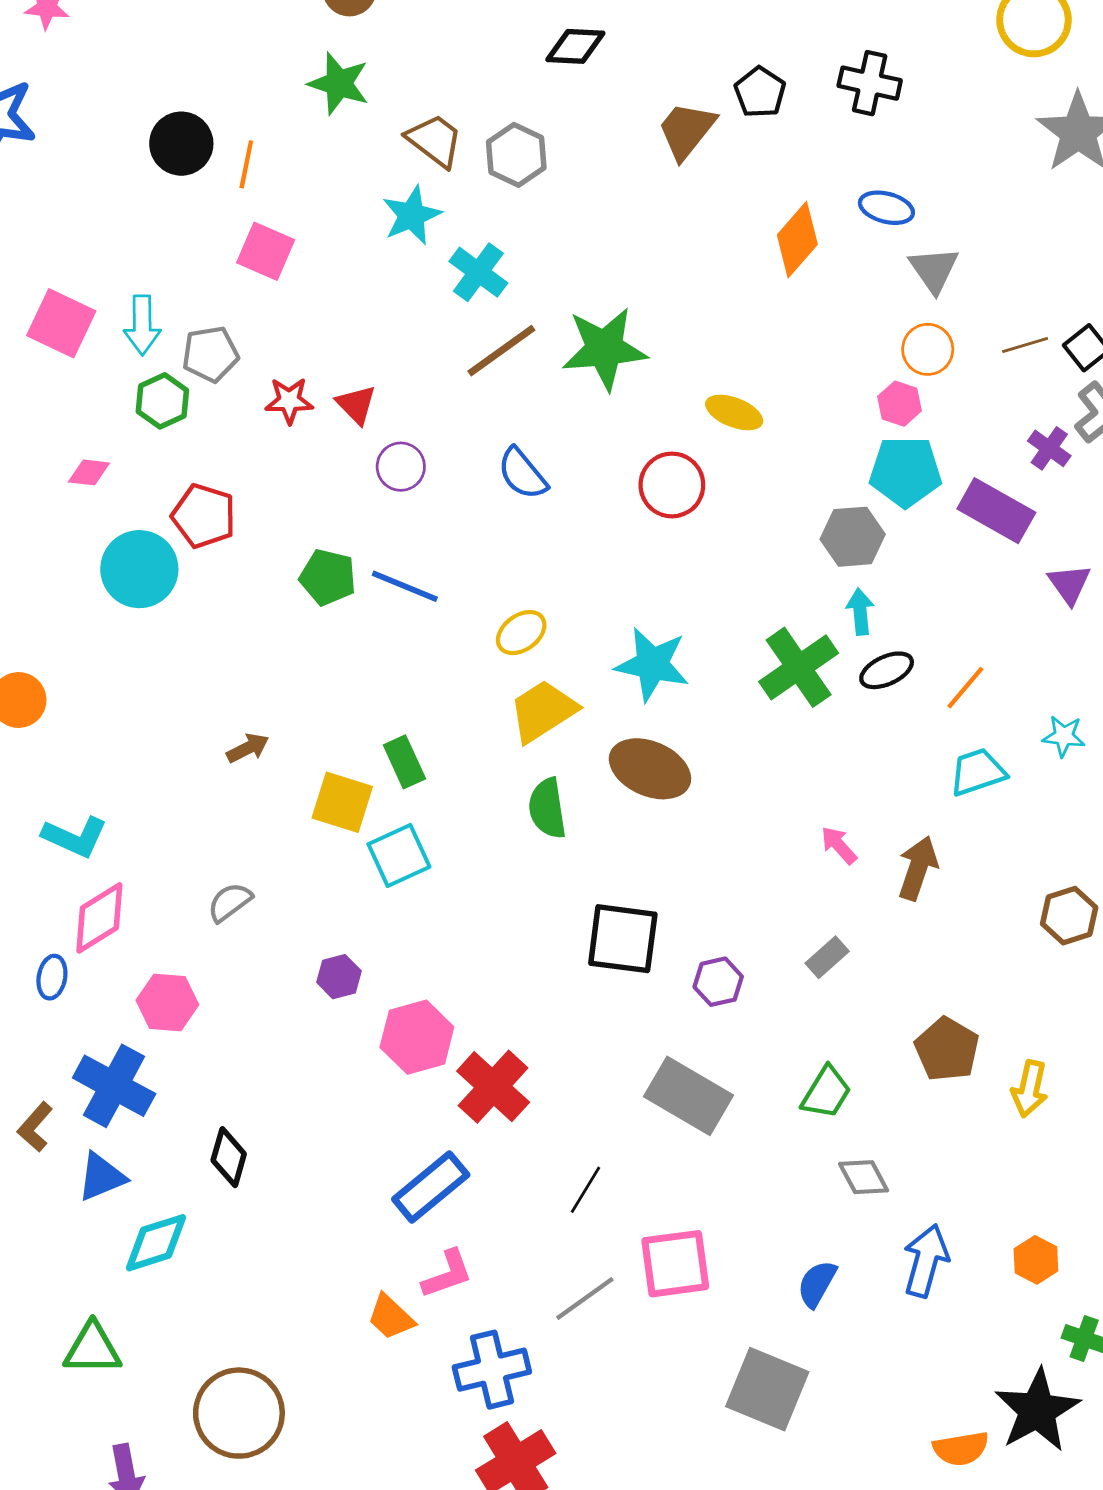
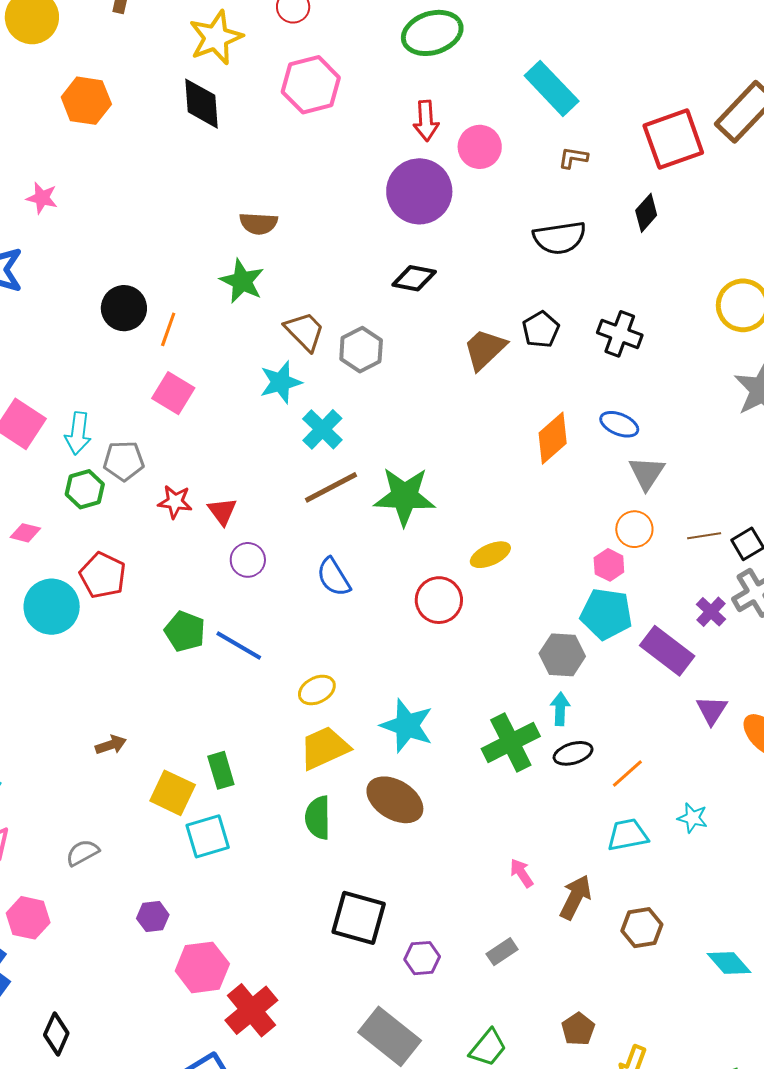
yellow ellipse: (734, 412) -> (490, 555), turned -54
brown hexagon: (1069, 916) -> (642, 928), moved
brown pentagon: (947, 1049) -> (578, 1029), size x0.7

